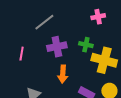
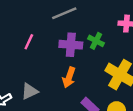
green cross: (86, 45) -> (96, 41), moved

